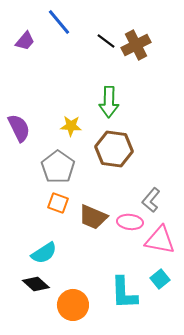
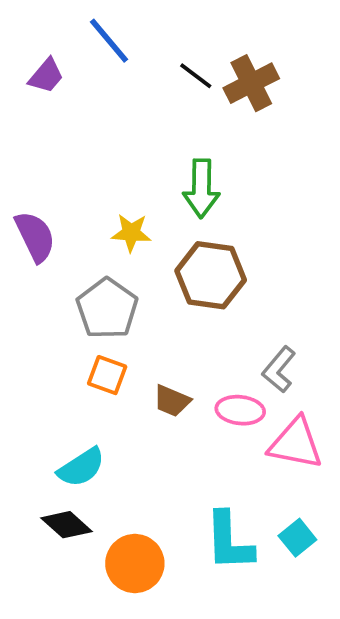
brown trapezoid: (93, 217) -> (172, 401), size x0.7
cyan square: (160, 279) -> (297, 538), moved

